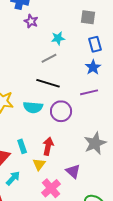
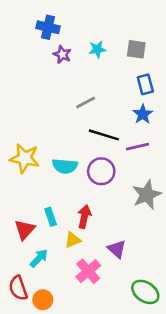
cyan star: (58, 38) -> (97, 49), moved
black line: (48, 83) -> (104, 135), moved
gray star: (95, 143) -> (147, 195), moved
yellow triangle: (39, 164) -> (73, 240), turned 32

